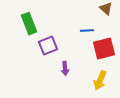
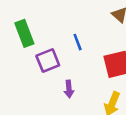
blue line: (87, 31) -> (78, 42), moved, turned 72

